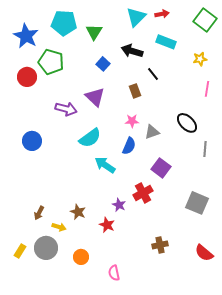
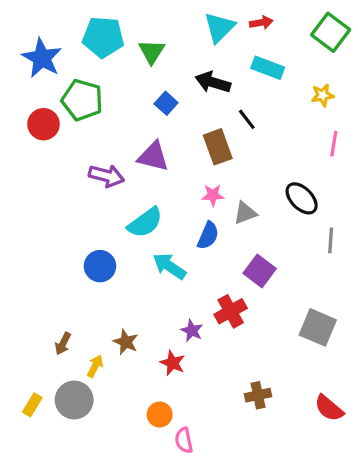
brown rectangle: (135, 91) -> (218, 147), size x1.5
purple triangle: (95, 97) -> (153, 156), turned -30
blue circle: (32, 141) -> (100, 266), moved
yellow arrow: (59, 227) -> (95, 366), turned -80
orange circle: (81, 257) -> (160, 415), moved

